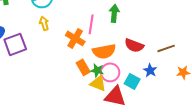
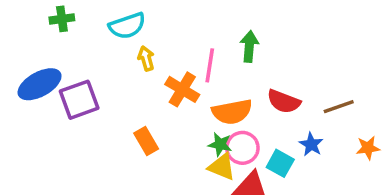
yellow arrow: (44, 23) -> (146, 58), moved
orange rectangle: (83, 67) -> (146, 141), moved

